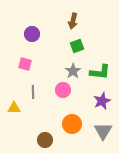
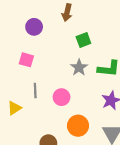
brown arrow: (73, 21) -> (67, 13), moved
pink circle: (63, 90) -> (62, 97), moved
yellow triangle: (14, 108) -> (14, 108), turned -32

